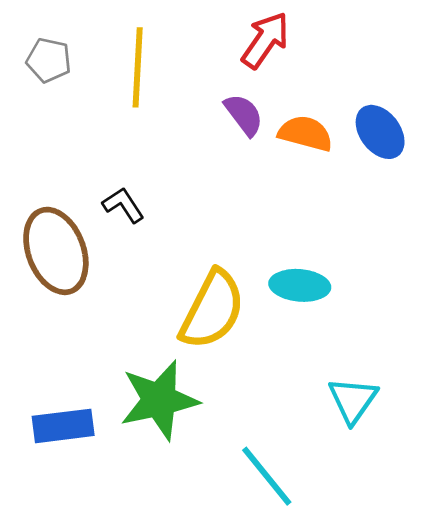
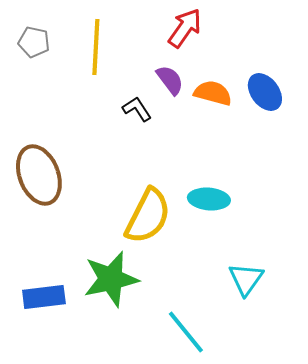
black L-shape: (123, 205) -> (137, 109), moved

